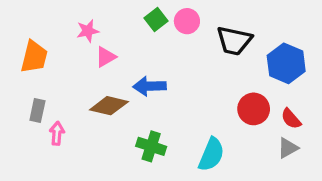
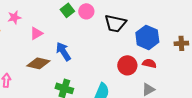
pink star: (88, 31) -> (14, 17), moved
blue arrow: (150, 86) -> (63, 51), turned 60
red semicircle: (291, 119) -> (149, 63), moved, turned 144

